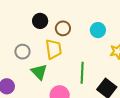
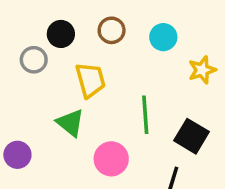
brown circle: (63, 28) -> (112, 30), moved
gray circle: (22, 52) -> (34, 60), moved

